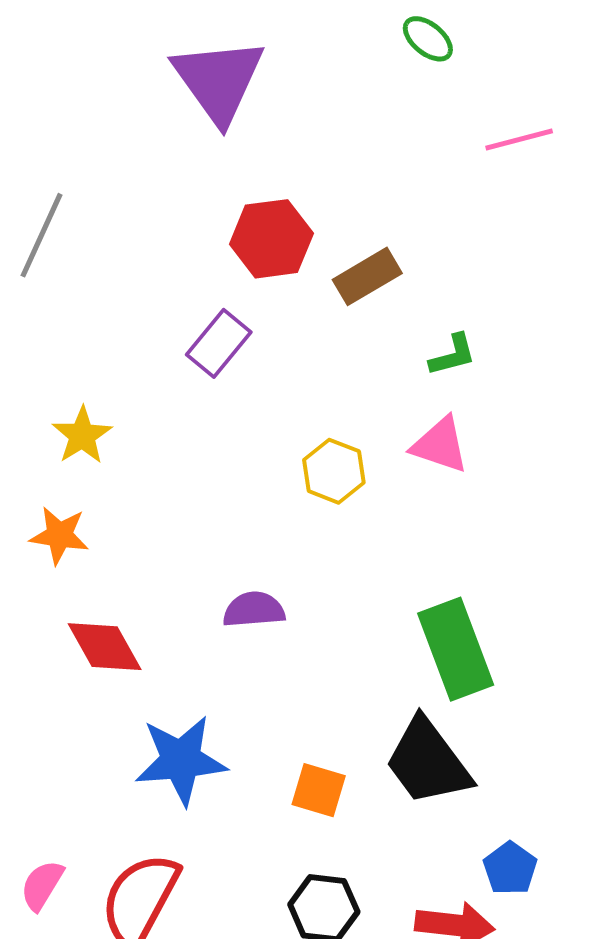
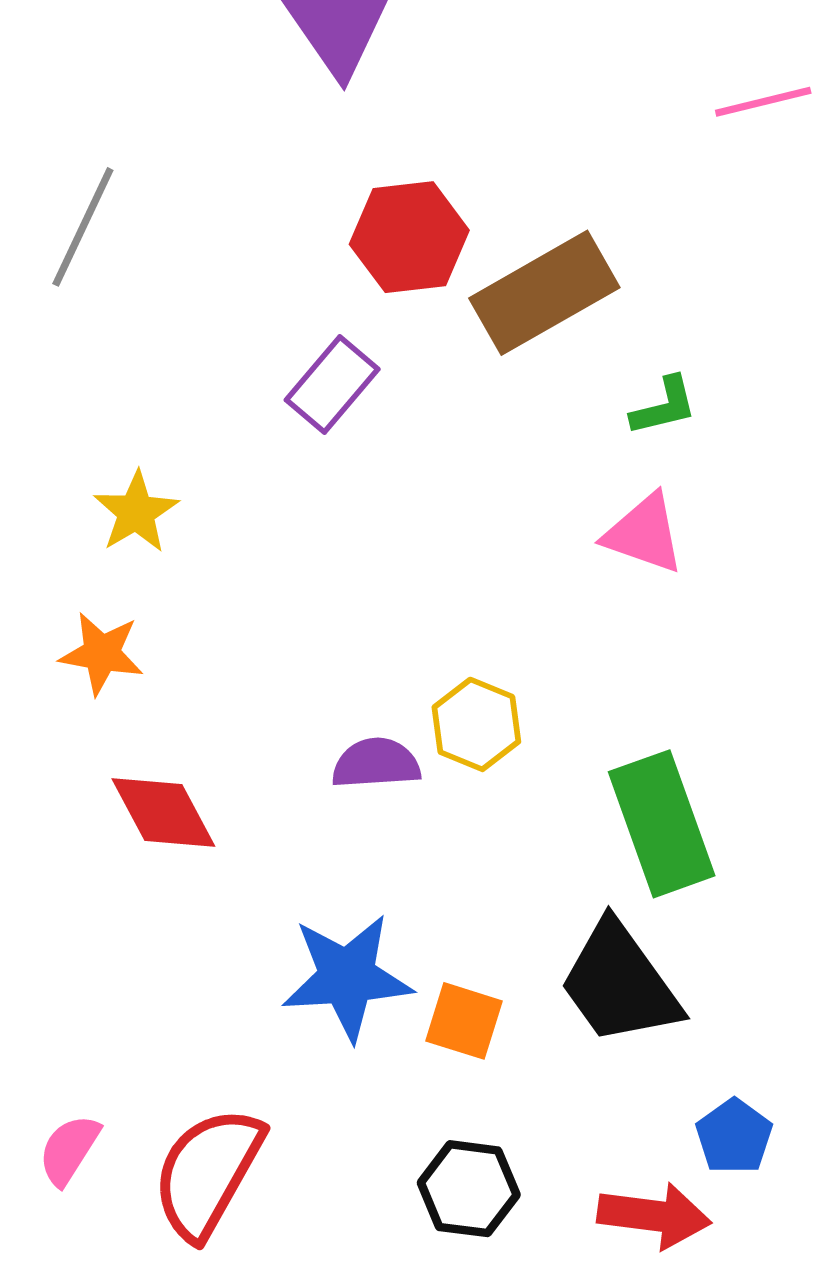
brown rectangle: (367, 276) -> (544, 293), size x1.5
yellow hexagon: (334, 471) -> (476, 724), moved
blue star: (181, 760) -> (347, 977), moved

